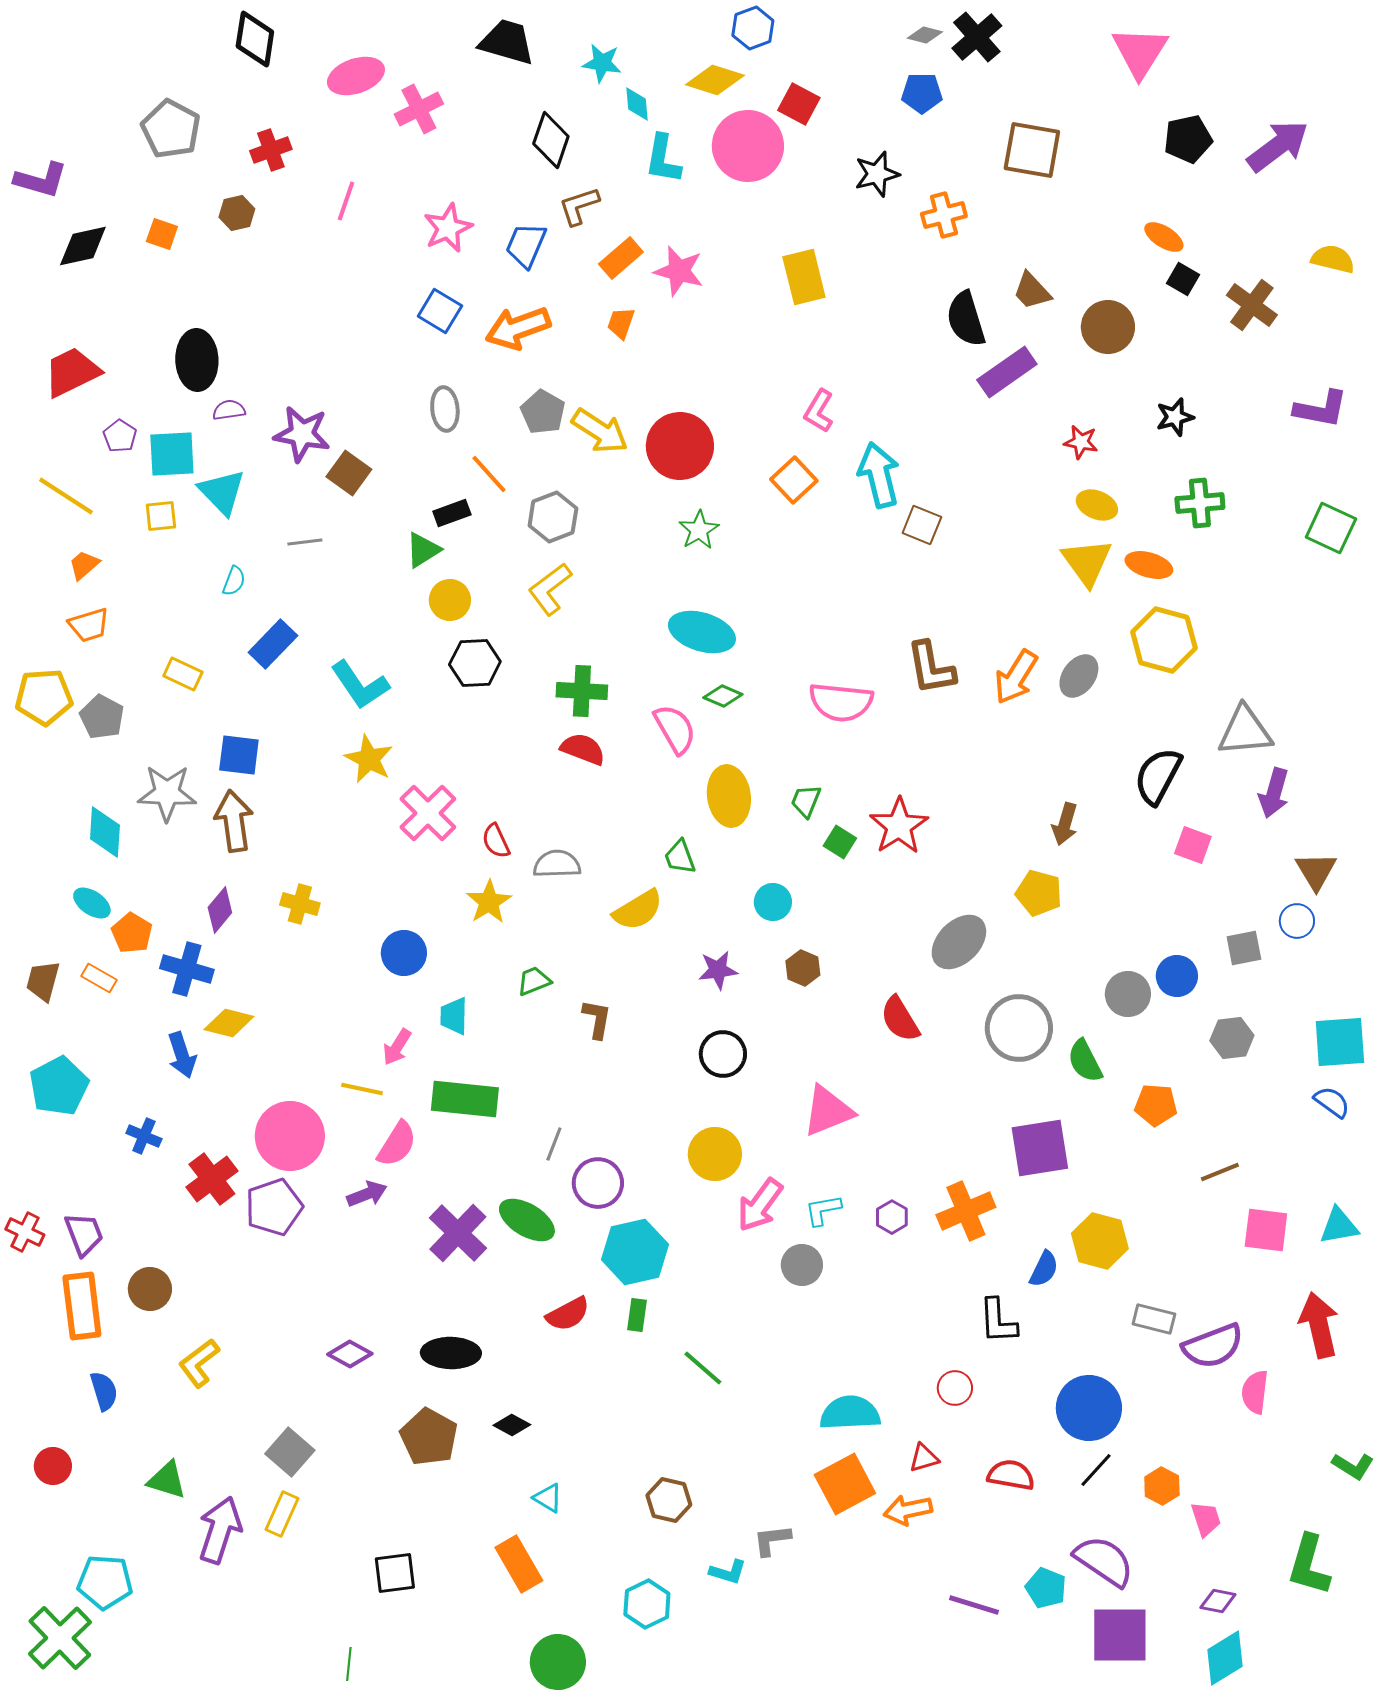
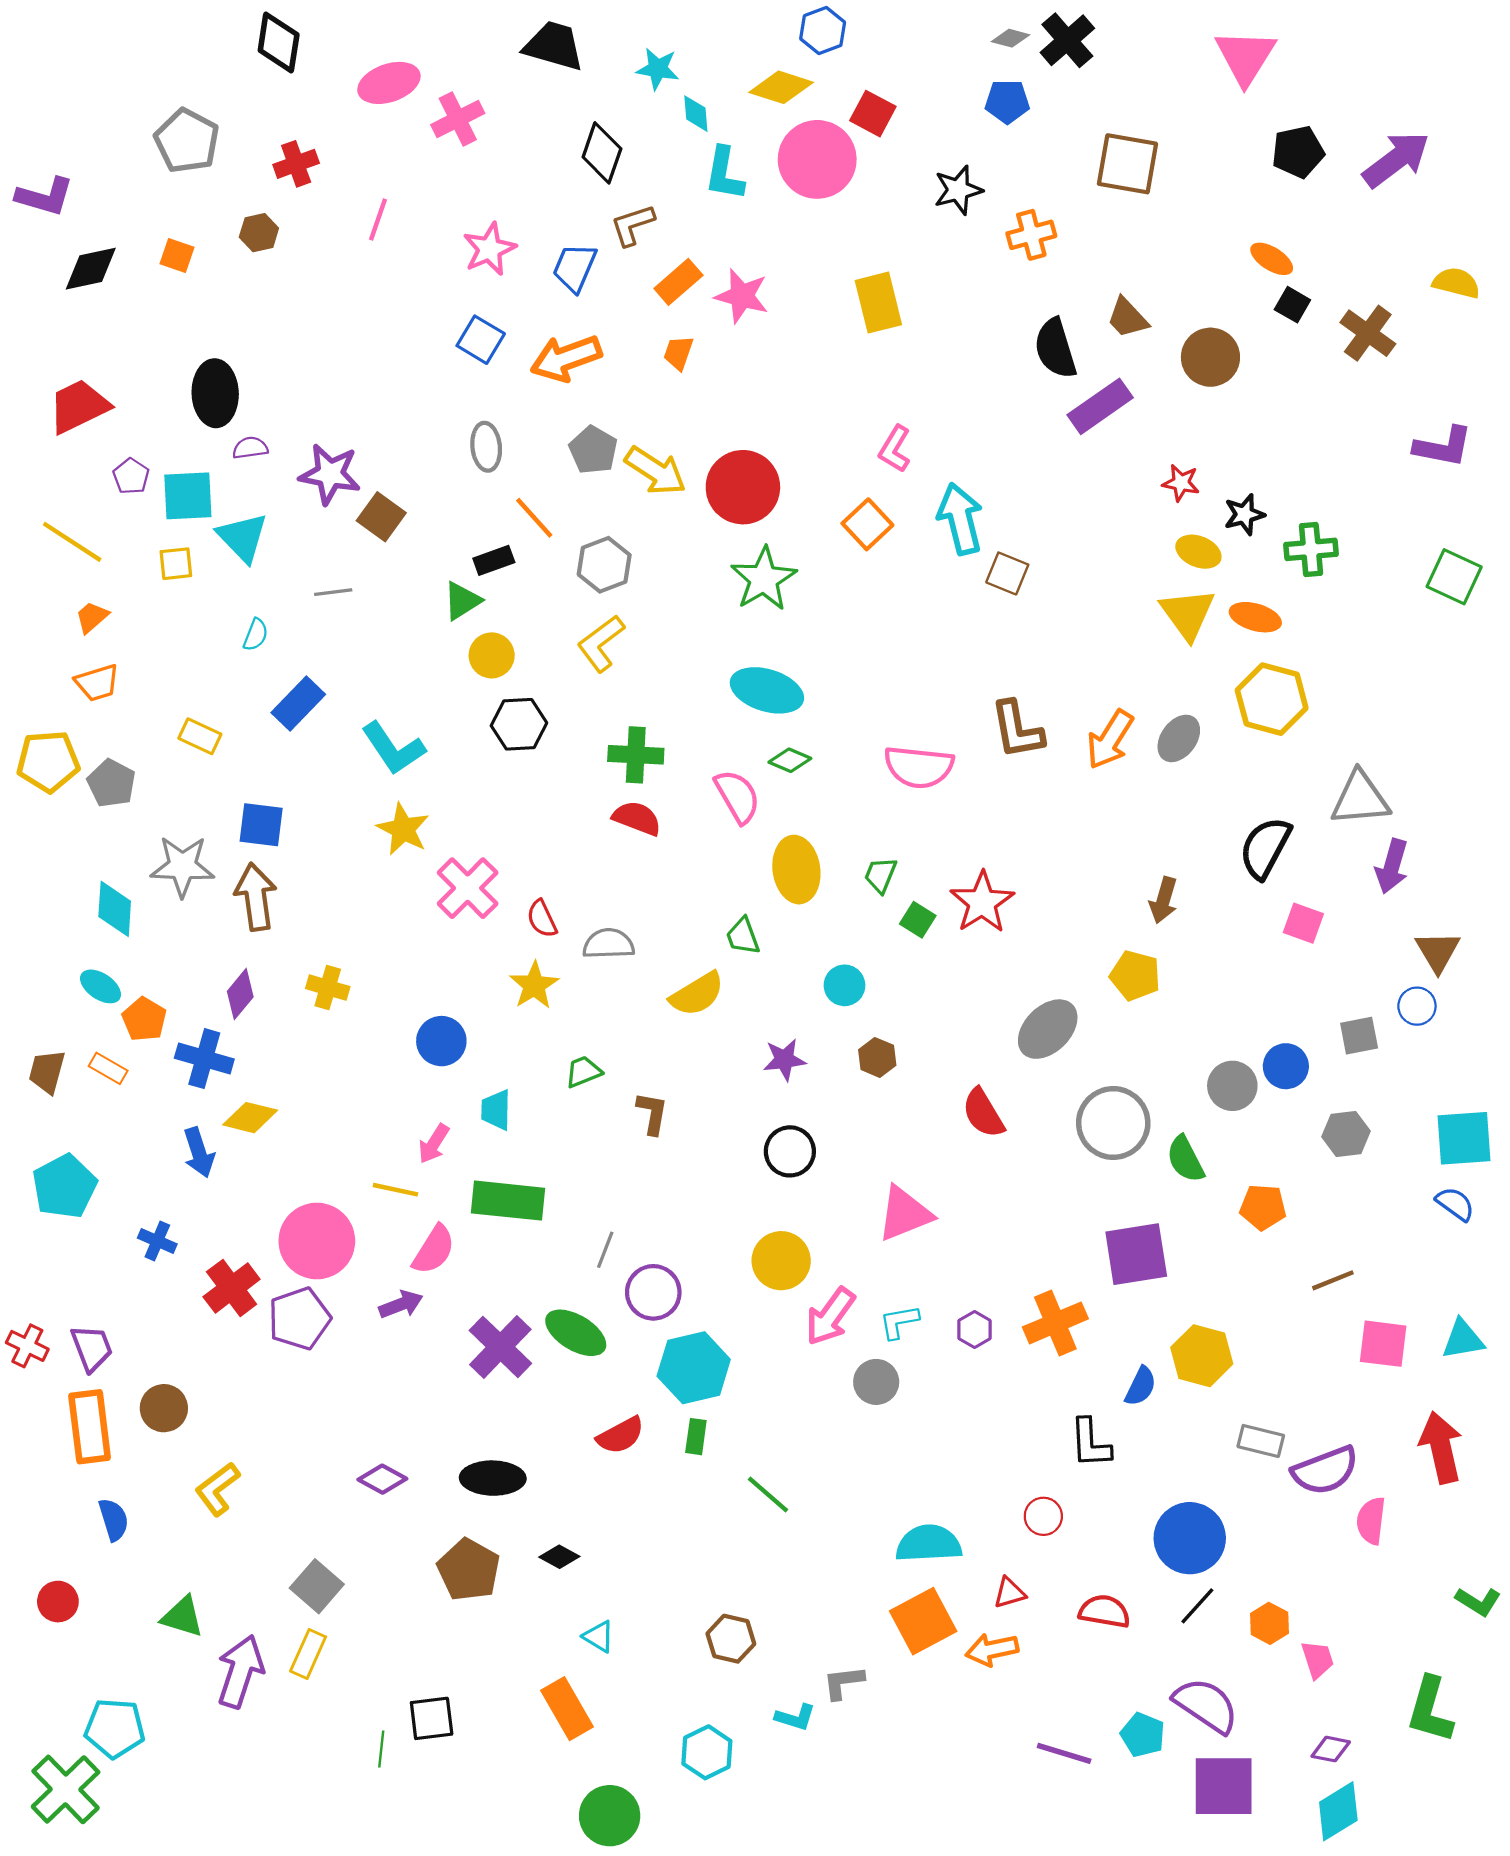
black star: (1175, 417) -> (1244, 514), moved
green star: (699, 530) -> (764, 579), size x1.5
green line: (349, 1664) -> (381, 1749), moved

